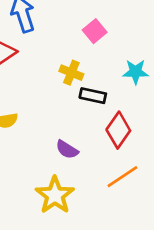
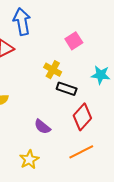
yellow star: (55, 195) -> (29, 160), size x0.7

